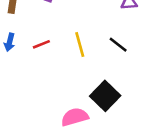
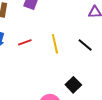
black square: (105, 96) -> (73, 85), size x0.7

